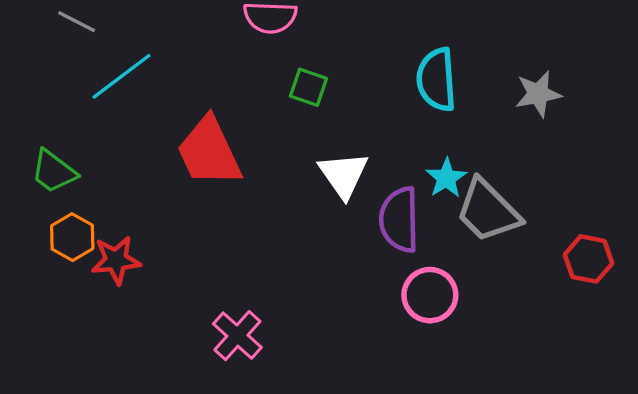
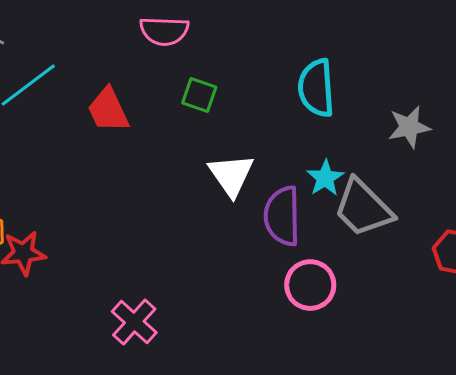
gray star: (538, 94) -> (409, 127), moved
red trapezoid: (209, 152) -> (108, 110), moved, size x0.7

